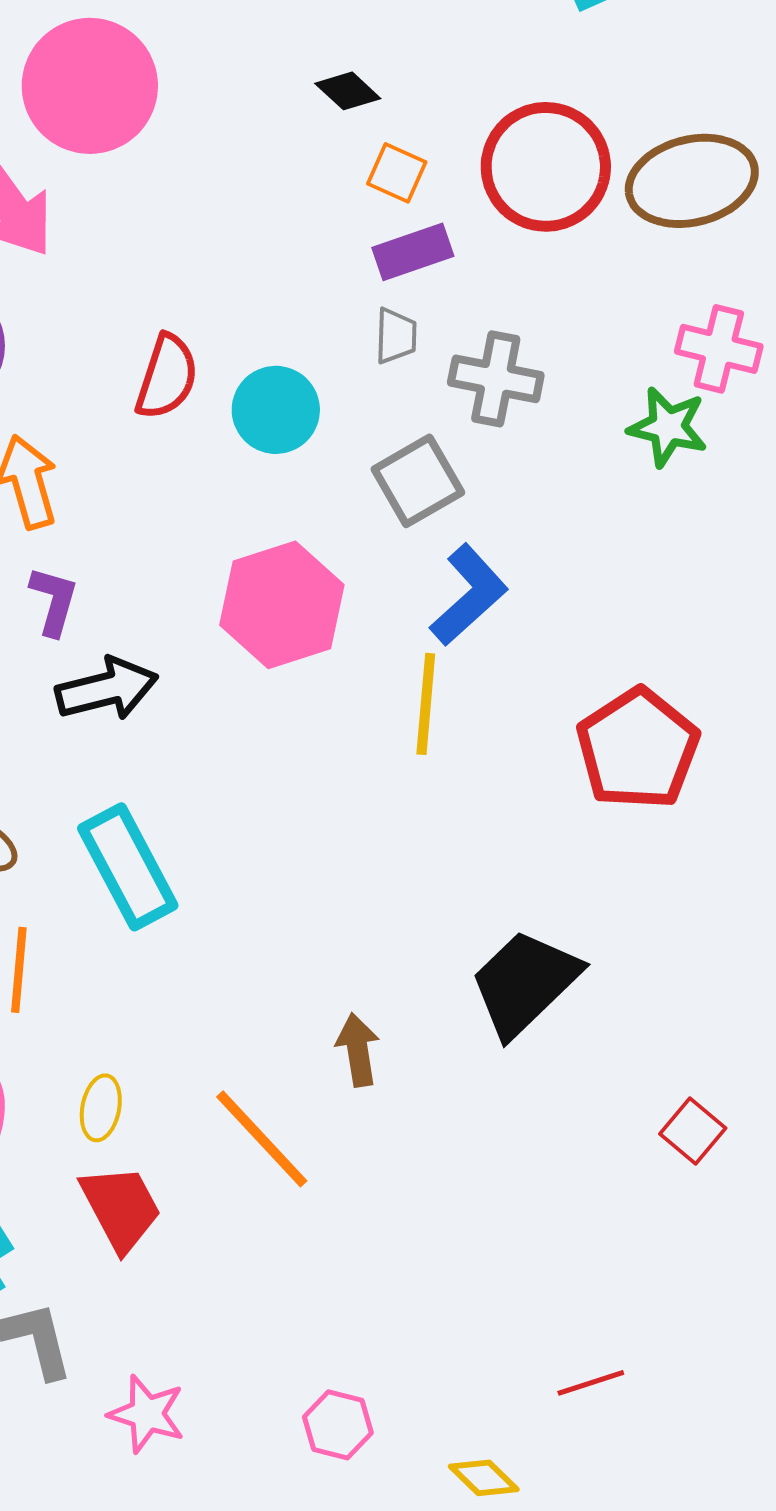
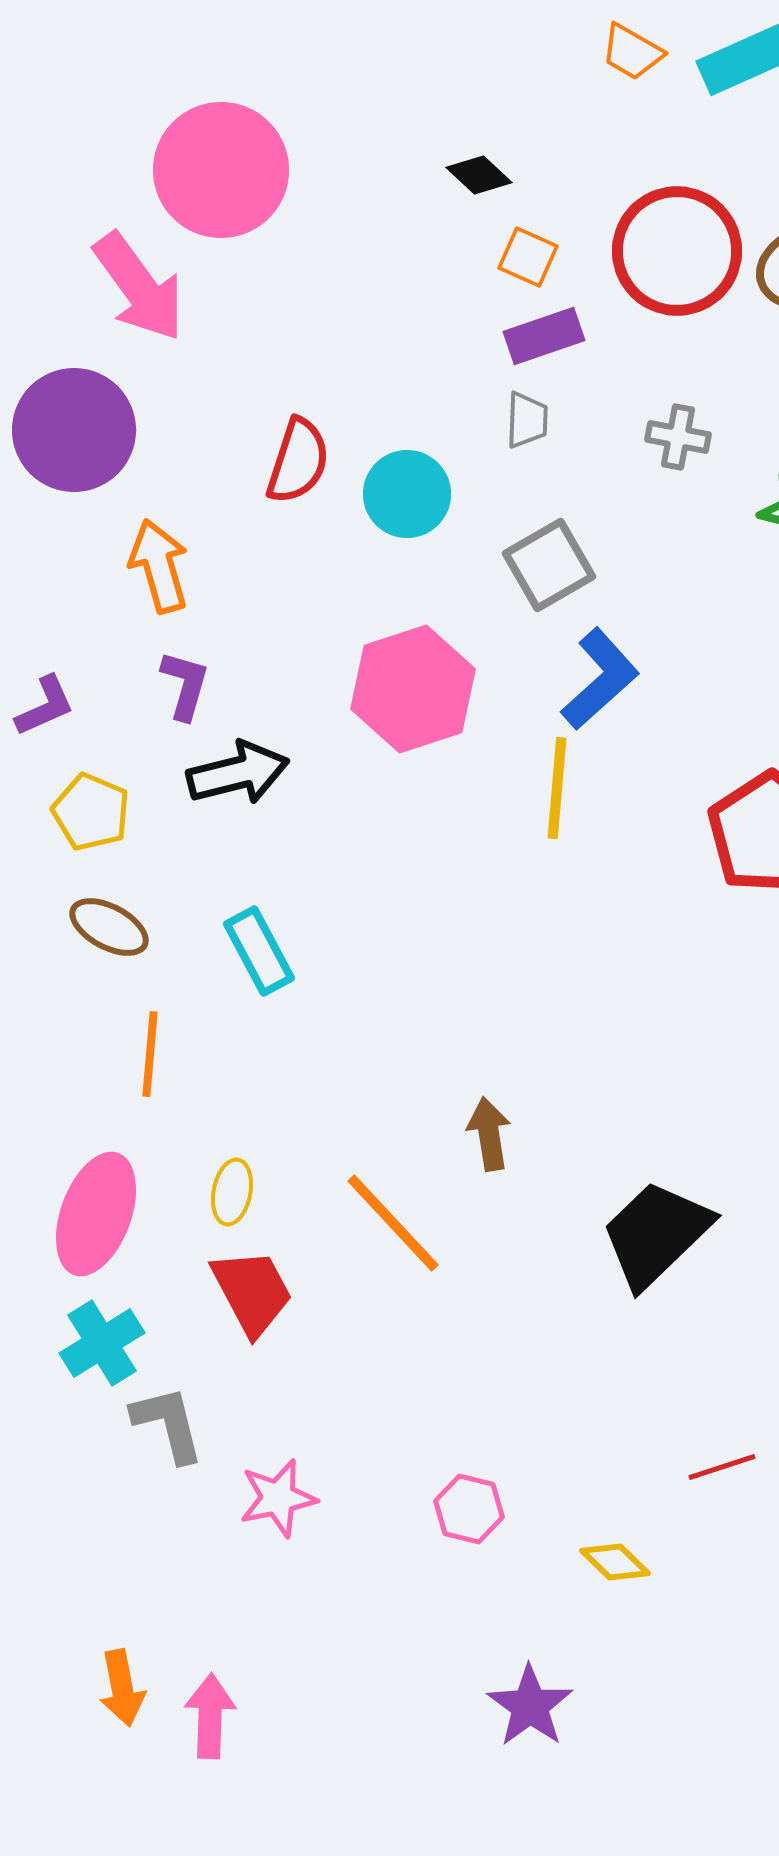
gray cross: (496, 379) -> (678, 437), moved, size x0.7
cyan rectangle: (128, 867) -> (259, 951), size x0.7
black trapezoid: (525, 983) -> (656, 1234), moved
pink star: (147, 1414) -> (278, 1498), turned -30

